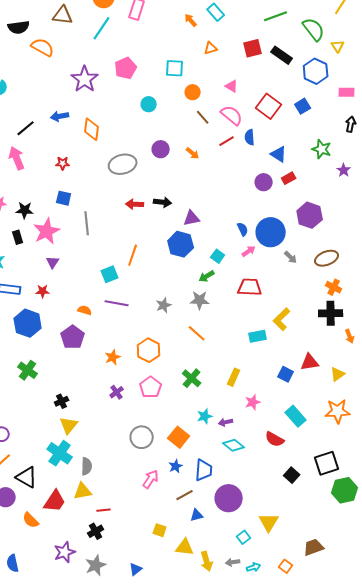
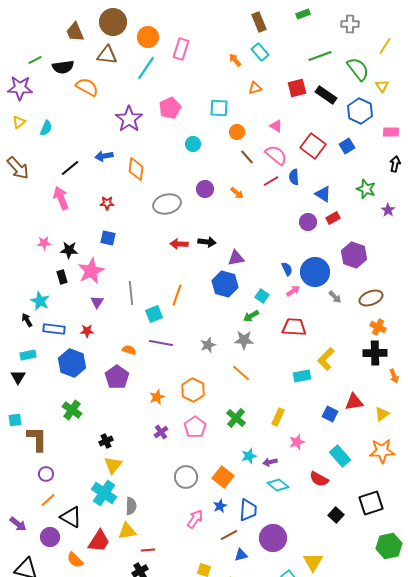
gray line: (87, 223) -> (131, 293), moved
green hexagon: (345, 490) -> (389, 546), moved

